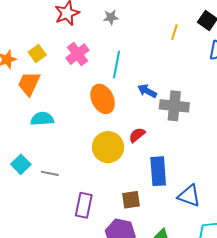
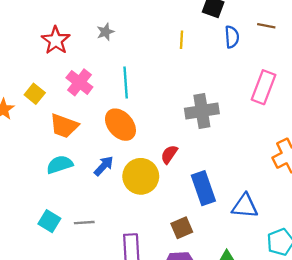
yellow line: (174, 32) -> (181, 40), moved
orange trapezoid: (29, 84) -> (64, 126), moved, turned -80
blue arrow: (147, 91) -> (104, 166), moved, turned 120

